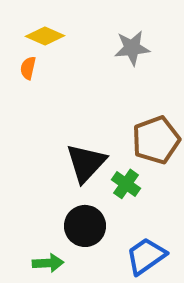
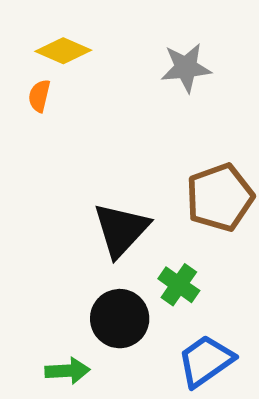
green cross: (126, 184) -> (179, 285), moved

